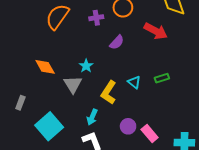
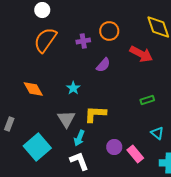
cyan triangle: (134, 82) -> (157, 133), moved
gray triangle: (73, 84) -> (66, 119), moved
yellow L-shape: (109, 92) -> (95, 114), turned 60

